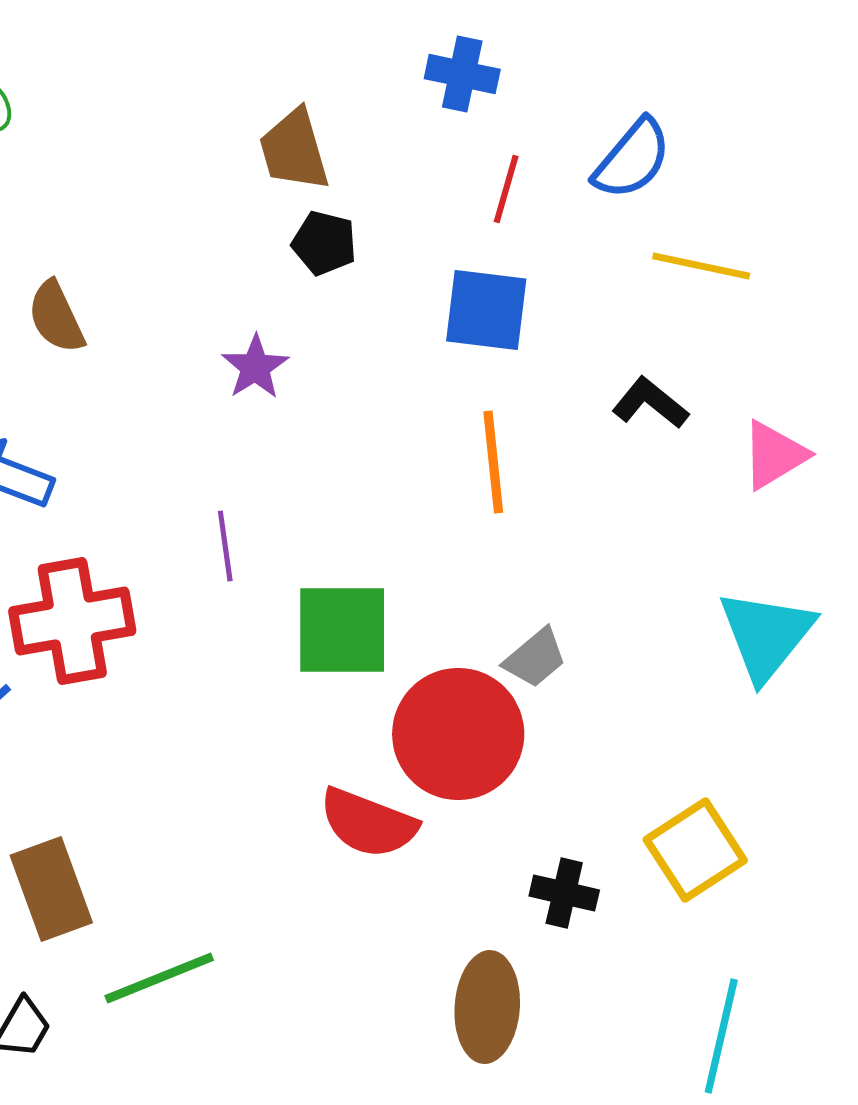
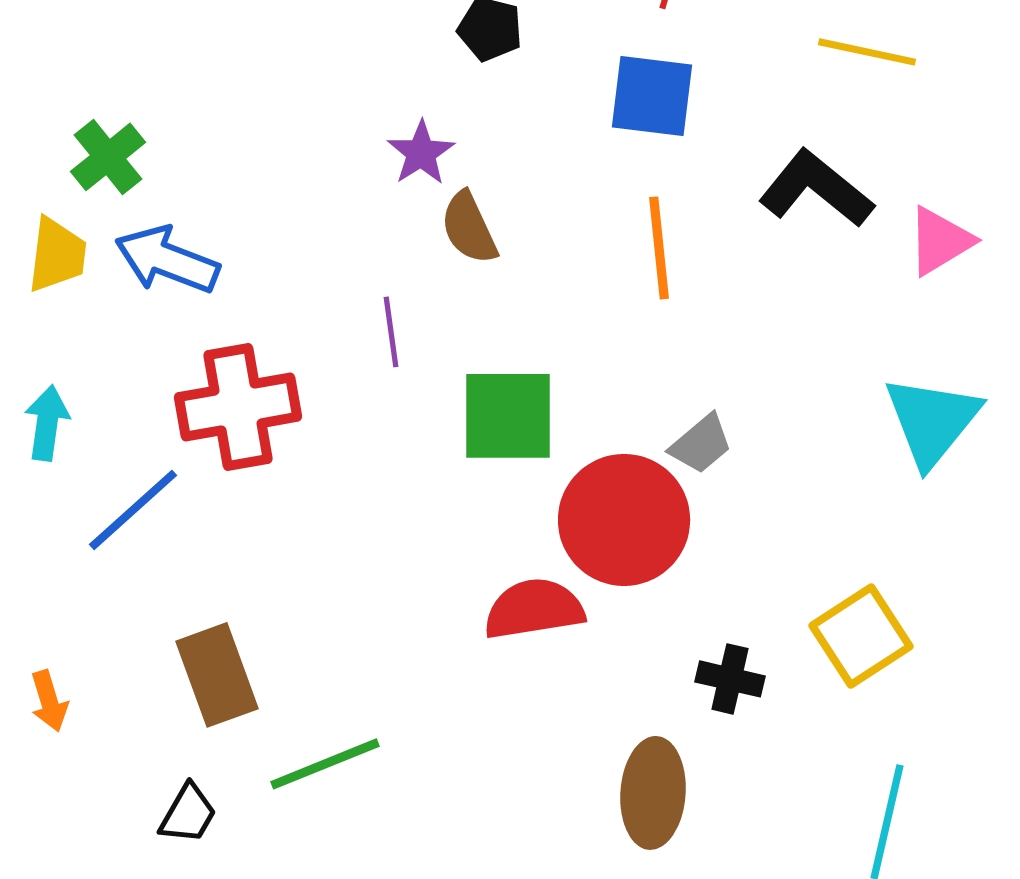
brown semicircle: (56, 317) -> (469, 228), moved
black L-shape: (650, 403) -> (816, 189), size x1.5
red semicircle: (368, 823) -> (534, 609), turned 150

